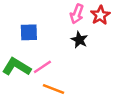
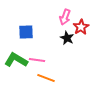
red star: (100, 15) -> (81, 27), moved
pink line: (42, 67) -> (37, 60), turned 42

